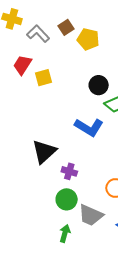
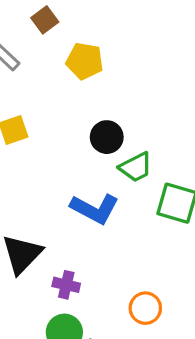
brown square: (66, 27) -> (45, 20), moved

